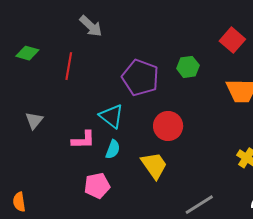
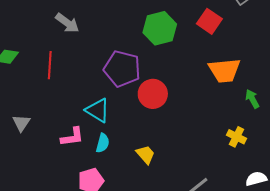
green hexagon: (188, 67) -> (160, 28), moved, size x1.5
red circle: (168, 126) -> (153, 94), moved
yellow trapezoid: (154, 165) -> (145, 154), size x0.7

